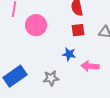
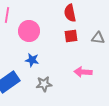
blue star: (69, 54) -> (32, 60), moved

